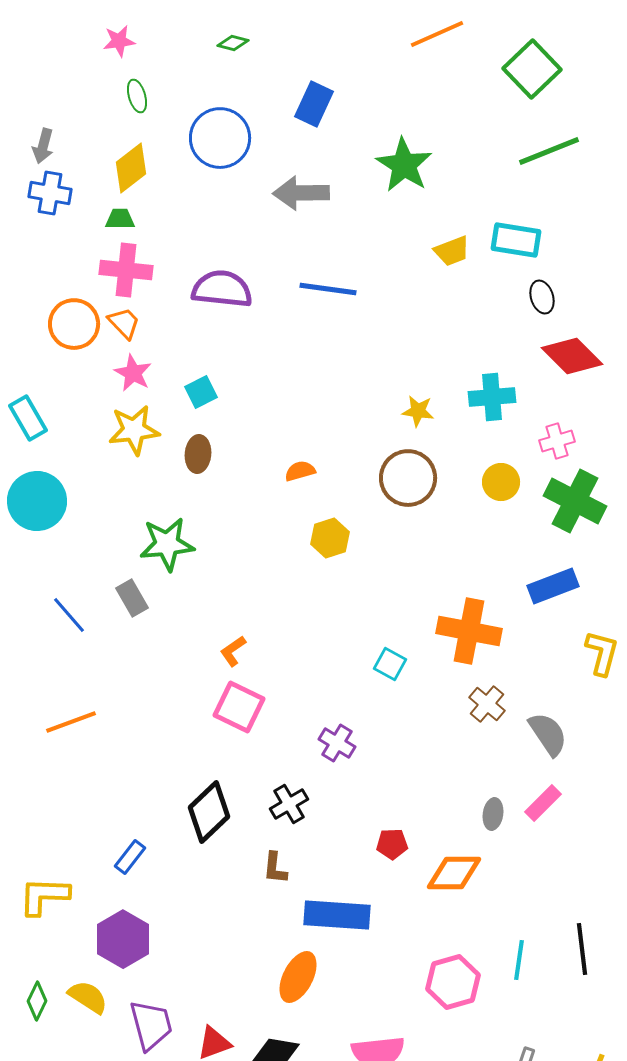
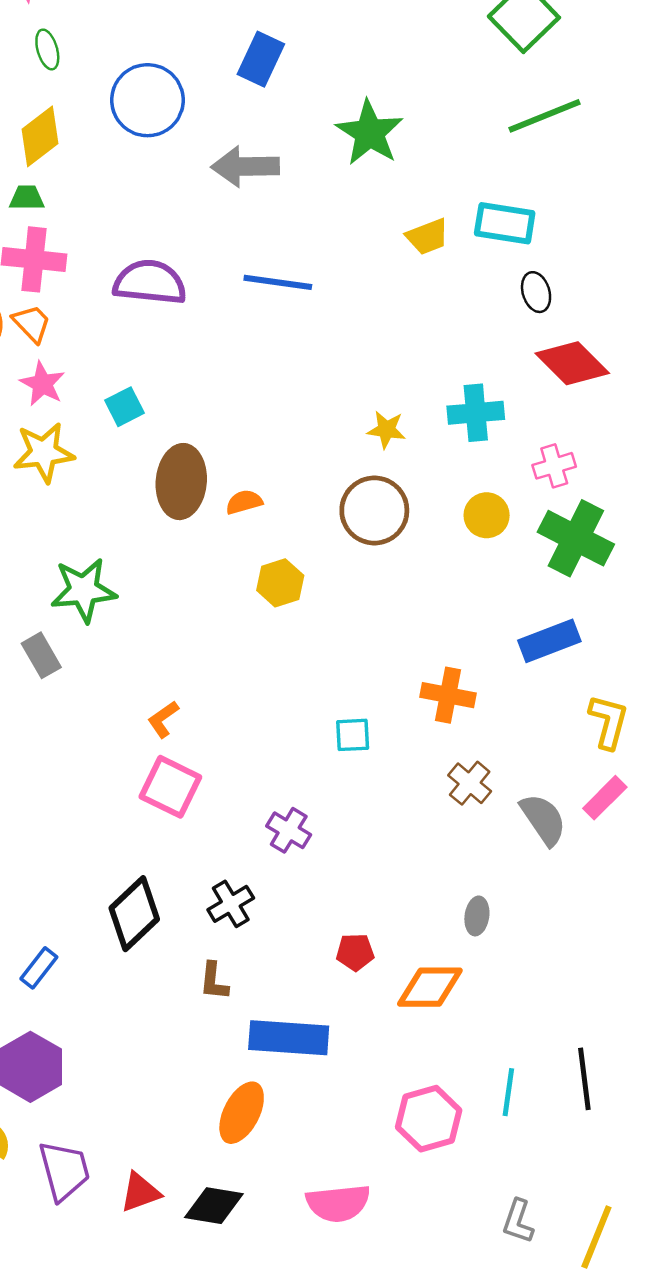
brown ellipse: (198, 454) -> (181, 482), moved, size x1.6
orange cross: (469, 631) -> (448, 695), size x0.7
cyan square: (390, 664) -> (353, 735), turned -32
pink rectangle: (543, 803) -> (605, 798), moved

